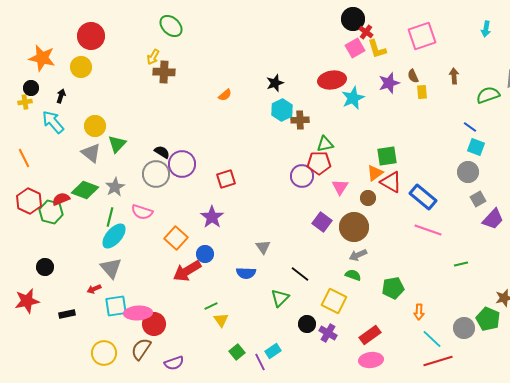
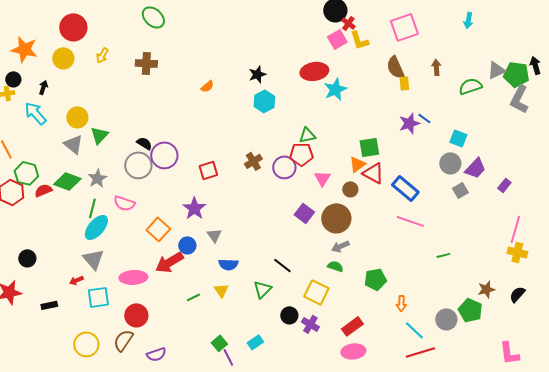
yellow arrow: (153, 57) -> (102, 55), moved
brown semicircle: (413, 76) -> (395, 67), size x1.6
purple star: (389, 83) -> (409, 123), moved
brown cross: (300, 120) -> (253, 161), moved, turned -30
blue line: (470, 127) -> (424, 118), moved
green hexagon: (51, 212) -> (26, 173), moved
purple trapezoid: (493, 219) -> (475, 168), moved
gray triangle: (263, 247) -> (214, 235), moved
pink ellipse: (138, 313) -> (133, 277), moved
yellow triangle: (221, 320) -> (221, 290), moved
purple line: (260, 362) -> (228, 357), moved

